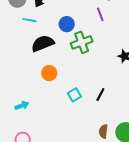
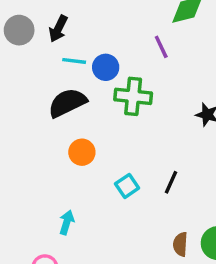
cyan line: (29, 20) -> (74, 61), moved
green cross: (82, 42) -> (133, 96), turned 30
cyan arrow: (22, 106) -> (67, 222), moved, turned -48

